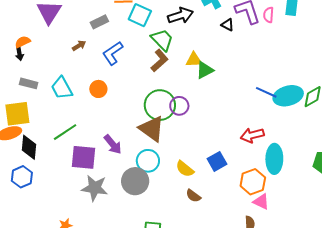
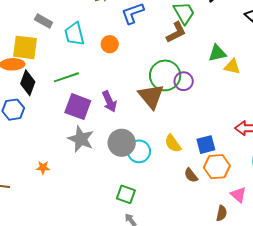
yellow triangle: (194, 60) -> (232, 67), moved
cyan circle: (148, 161) -> (139, 151), moved
orange hexagon: (253, 182) -> (217, 167), moved
brown semicircle: (193, 196) -> (191, 175), moved

